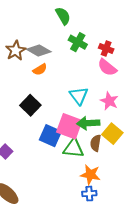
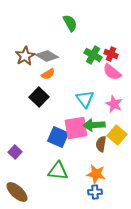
green cross: (78, 42) -> (93, 55), moved
black square: (30, 105) -> (39, 97), moved
pink square: (69, 126) -> (76, 128), turned -30
green triangle: (74, 148) -> (58, 171), moved

